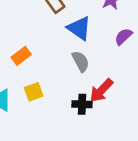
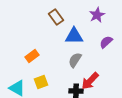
blue triangle: (79, 28) -> (74, 36), turned -36
gray semicircle: (81, 61) -> (75, 60), turned -119

